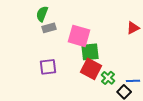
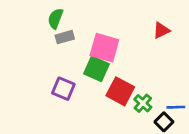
red triangle: (133, 28) -> (161, 30), moved
green square: (90, 52) -> (96, 69), moved, turned 30
purple square: (48, 67) -> (63, 89), turned 30

